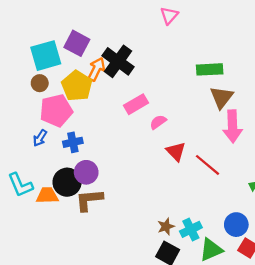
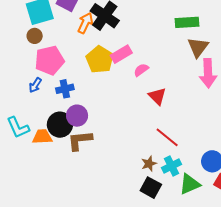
yellow pentagon: (77, 86) -> (100, 60), moved
red line: (207, 165) -> (167, 137), moved

